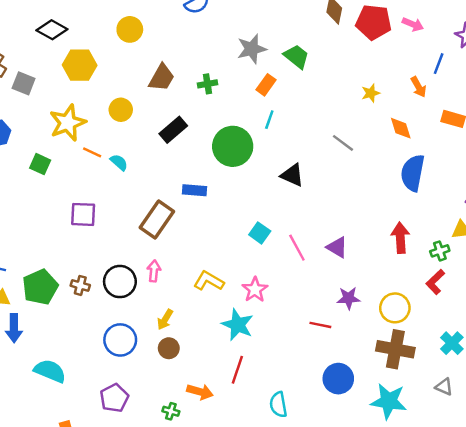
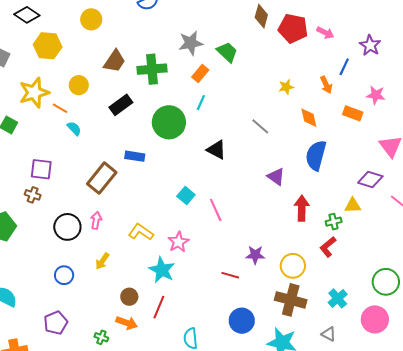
green cross: (207, 84) -> (152, 69), size x1.8
orange line: (92, 152) -> (60, 108), moved
purple triangle: (337, 247) -> (276, 177), moved
brown cross: (80, 285) -> (33, 195), moved
blue circle: (120, 340) -> (64, 275), size x0.7
brown circle: (169, 348) -> (129, 297), moved

